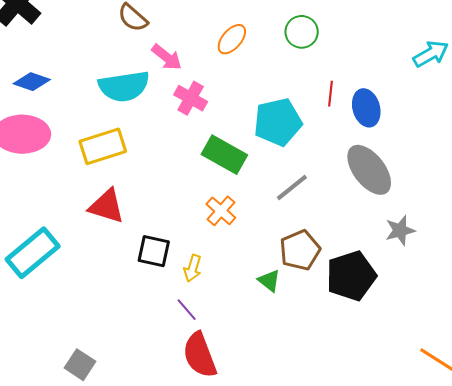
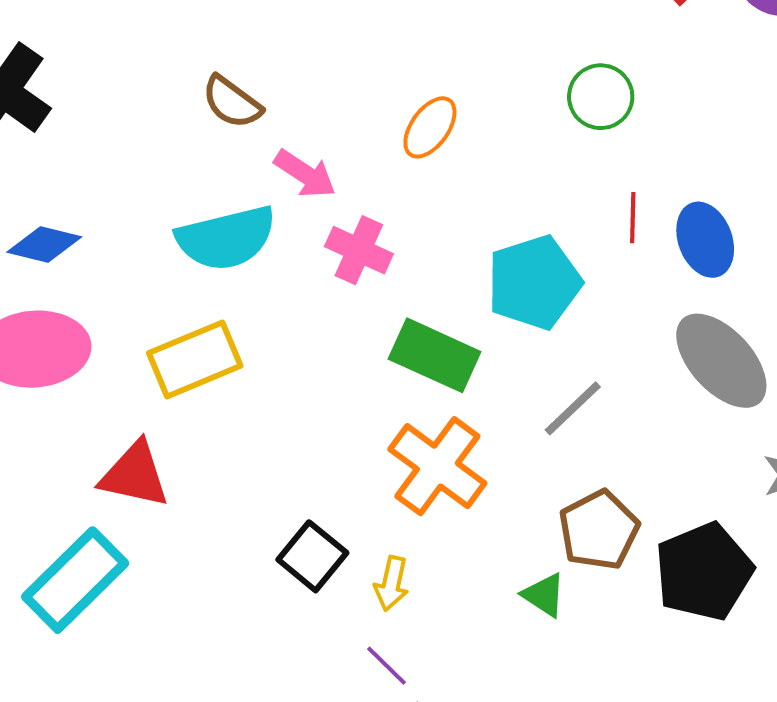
green circle: (302, 32) -> (601, 97), moved
red triangle: (107, 206) -> (135, 475), moved
orange cross: (221, 211) -> (437, 466), size x1.6
black square: (154, 251) -> (312, 556), turned 32

